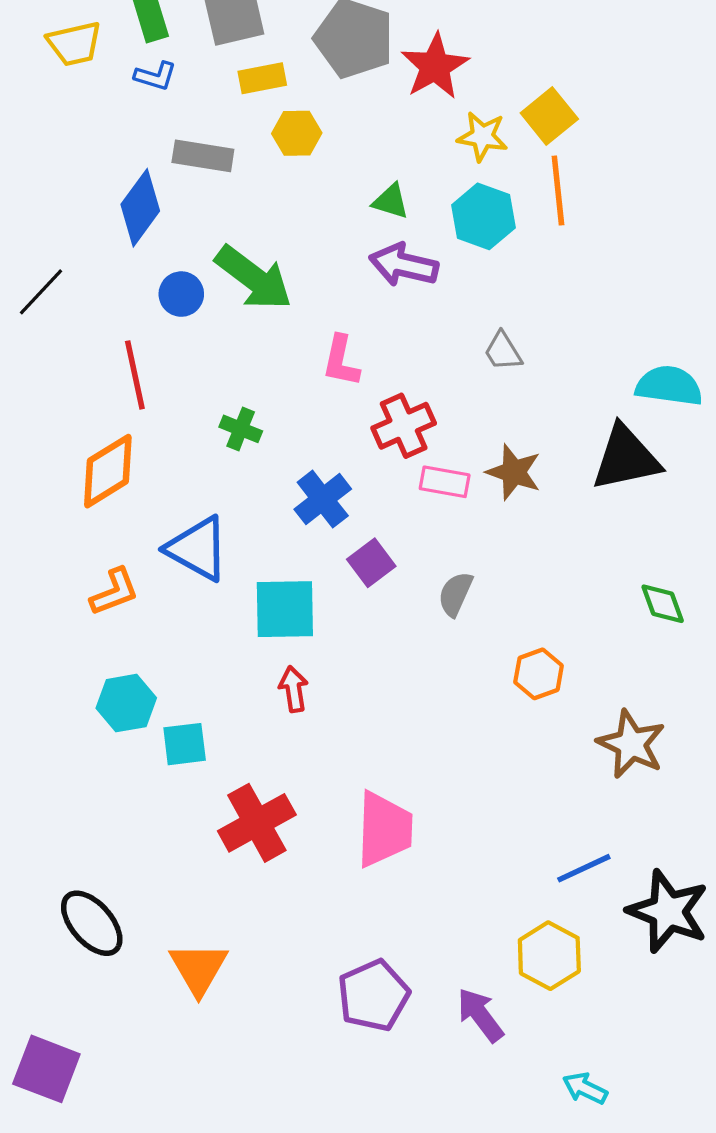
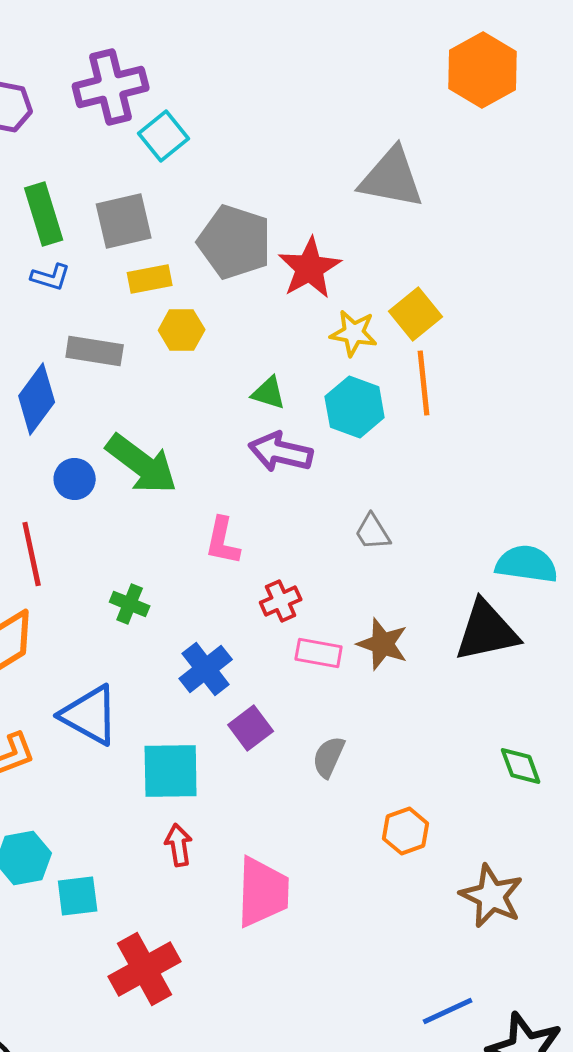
red cross: (404, 426) -> (281, 601), size x0.7
pink trapezoid: (384, 829) -> (263, 892), moved

